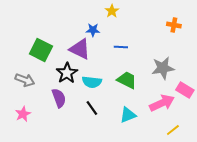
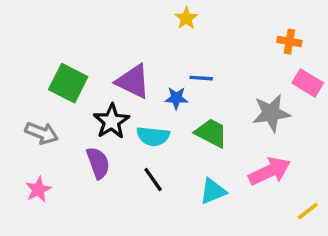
blue star: (93, 30) -> (176, 98), moved
pink rectangle: (185, 90) -> (308, 83), moved
yellow line: (173, 130) -> (308, 211), moved

